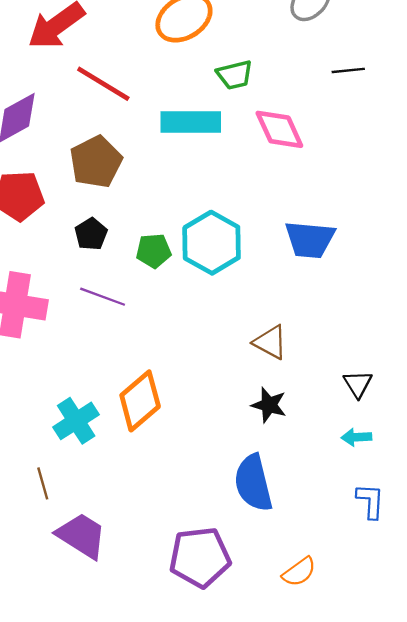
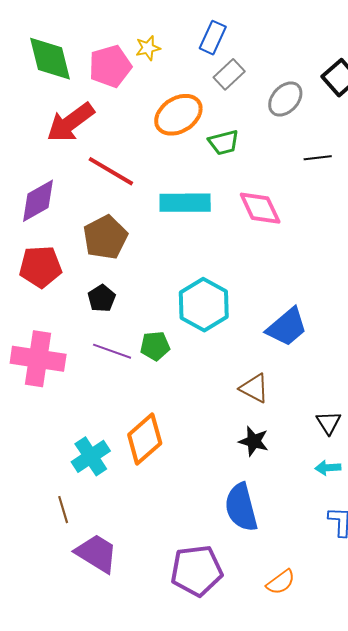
green trapezoid: (235, 75) -> (224, 142), moved
blue trapezoid: (310, 239) -> (287, 327), moved, turned -45
green pentagon: (154, 251) -> (155, 346), moved

